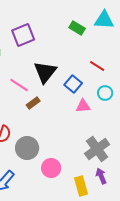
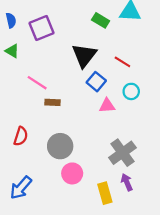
black triangle: (45, 72) -> (84, 55), moved
brown rectangle: (33, 103) -> (52, 102), turned 40
gray circle: (27, 148) -> (60, 146), moved

